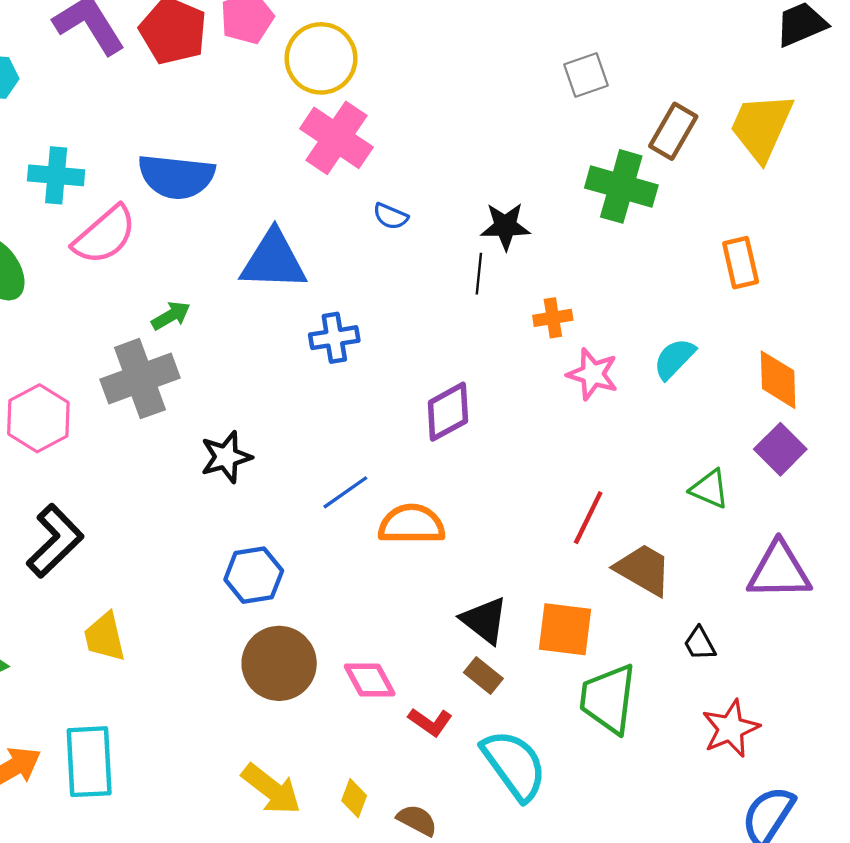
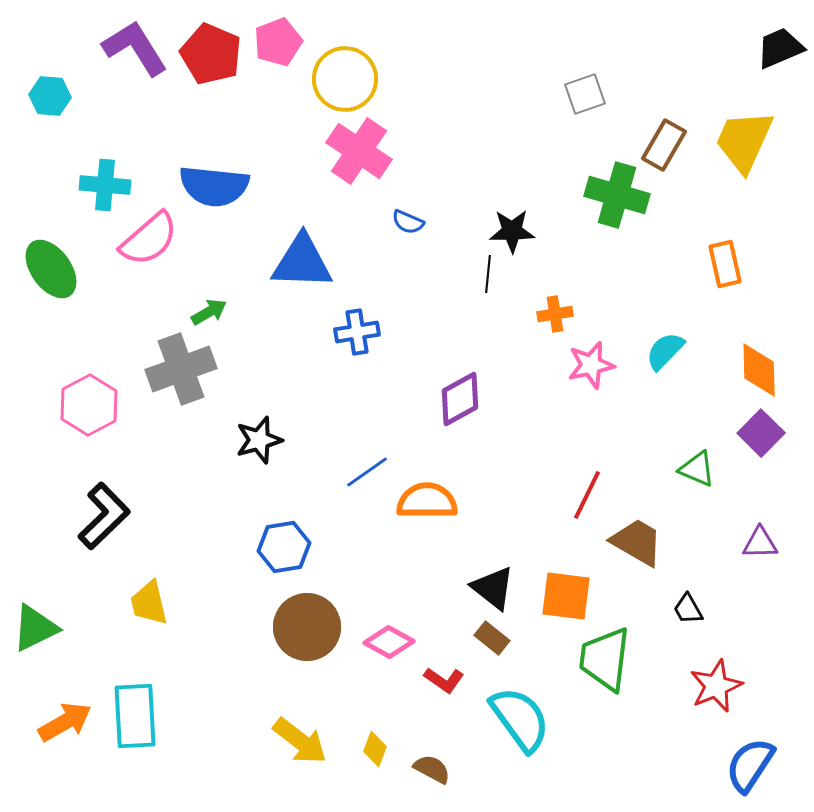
pink star: (593, 374) -> (591, 365), turned -30
purple triangle: (779, 571) -> (760, 543), size x0.6
pink diamond: (370, 680) -> (389, 642), turned -33

